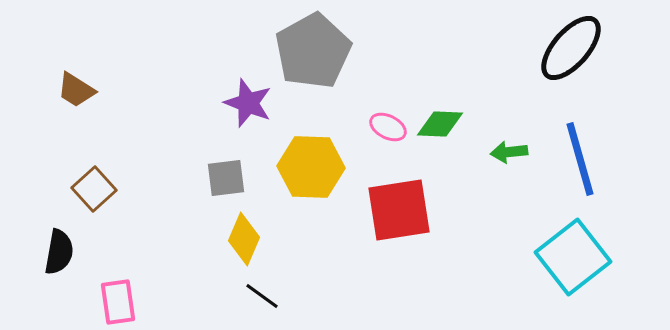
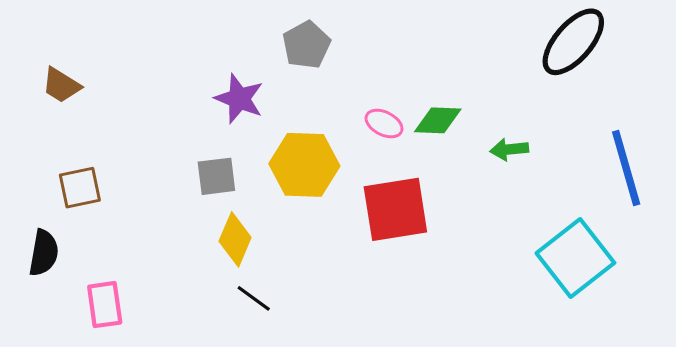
gray pentagon: (313, 51) -> (306, 45), size x0.6
blue line: (580, 159) -> (626, 168), moved
brown square: (94, 189) -> (80, 188), turned 30

